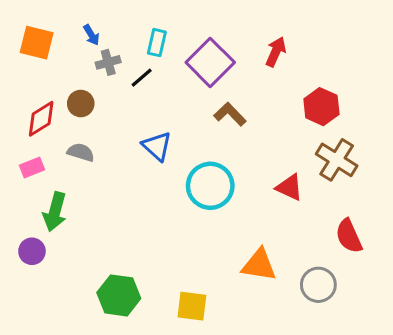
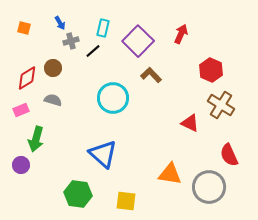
orange square: (37, 43) -> (24, 28), size x0.6
blue triangle: (157, 146) -> (103, 154), moved, size x1.4
cyan circle: (210, 186) -> (113, 98), moved
gray circle: (318, 285) -> (209, 187), size x1.4

